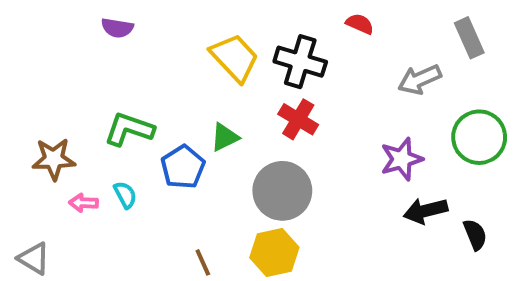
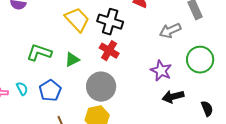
green L-shape: (129, 129) -> (39, 53), moved
purple star: (402, 159) -> (161, 71), turned -30
blue pentagon: (183, 167) -> (50, 91), moved
black semicircle: (475, 235) -> (207, 109), moved

